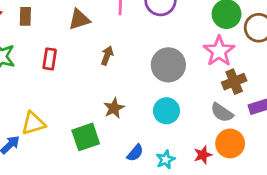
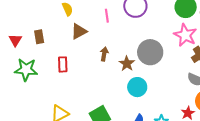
brown star: (114, 108) -> (127, 64), moved
cyan circle: (166, 111) -> (137, 87), moved

